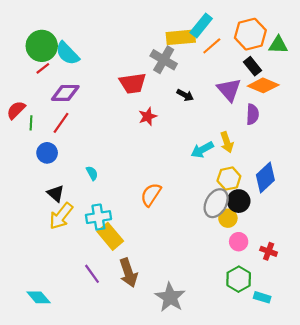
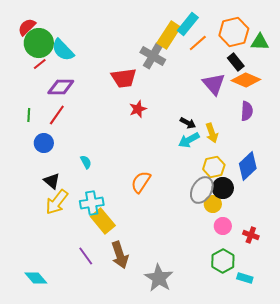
yellow rectangle: (181, 37) -> (169, 35), turned -52
black arrow: (185, 95) -> (188, 123), moved
red semicircle: (16, 110) -> (27, 27), moved
purple semicircle: (253, 114) -> (247, 111), moved

